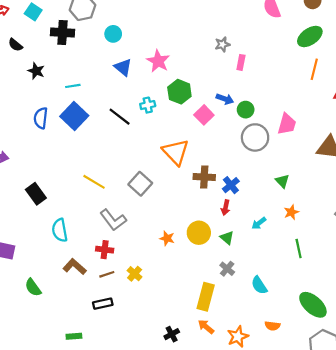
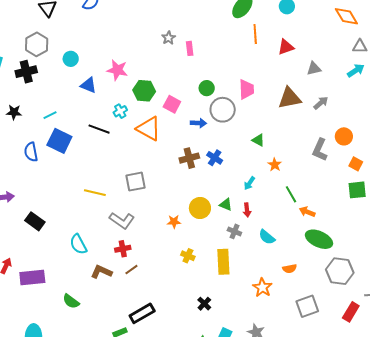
blue arrow: (225, 99) -> (198, 123), moved
orange triangle: (176, 152) -> (149, 129), moved
gray square: (140, 184) -> (136, 182), turned -35
black rectangle: (36, 194) -> (35, 221), moved
red arrow: (226, 208) -> (247, 210), moved
yellow cross: (135, 274) -> (188, 256), moved
black rectangle: (103, 304) -> (142, 313), moved, size x1.4
orange arrow: (206, 327) -> (307, 212), moved

